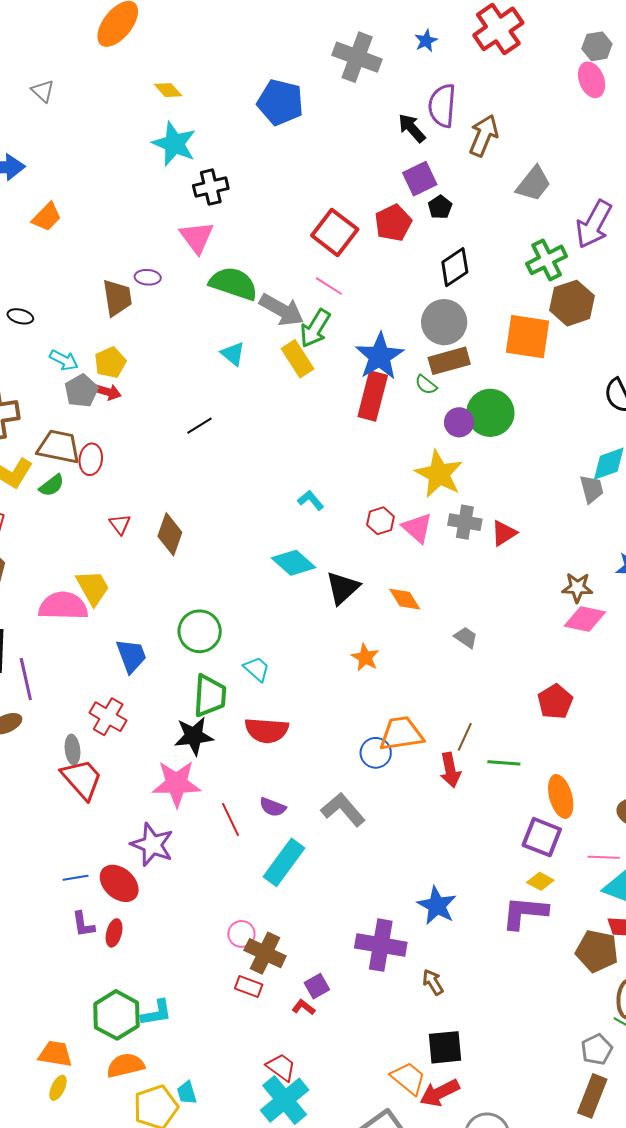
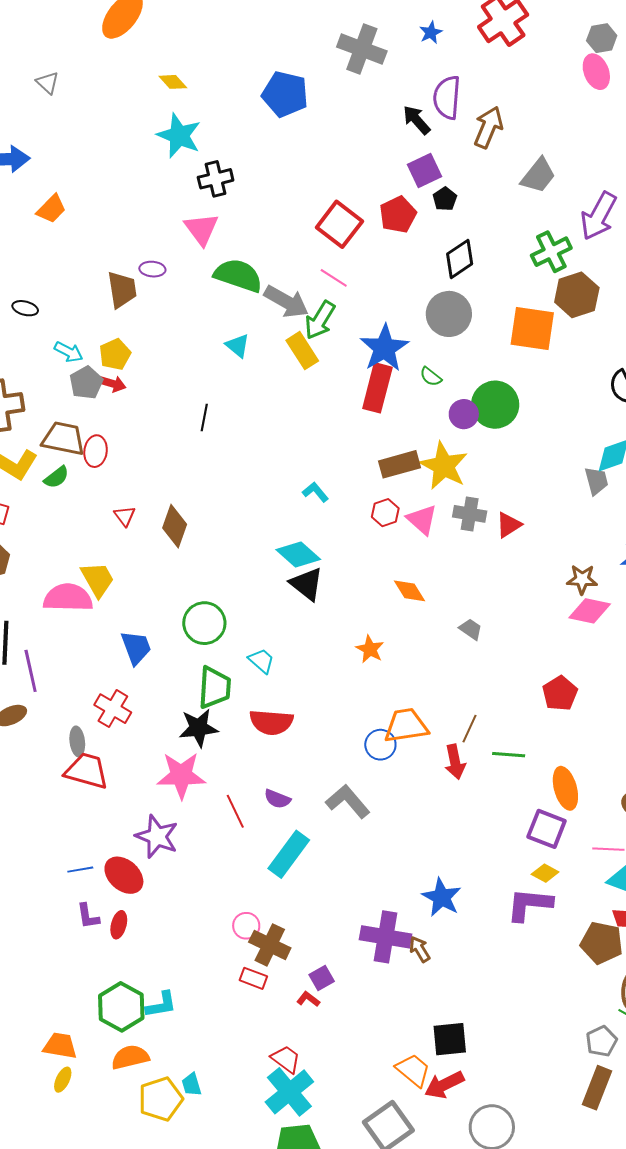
brown rectangle: (449, 361) -> (400, 464), moved
black line: (199, 426) -> (204, 417), turned -48
black triangle: (343, 588) -> (307, 584), moved, turned -39
red trapezoid: (82, 779) -> (87, 771), turned -33
brown arrow: (433, 982) -> (420, 949), moved

